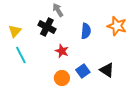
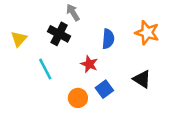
red star: (62, 51) -> (89, 64), moved
cyan line: (21, 55) -> (45, 69), moved
black triangle: (107, 70) -> (142, 79), moved

